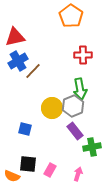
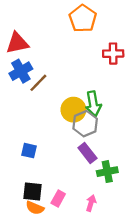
red cross: (83, 55) -> (113, 54), moved
yellow circle: (52, 108) -> (73, 110), moved
orange semicircle: (12, 176) -> (35, 208), moved

